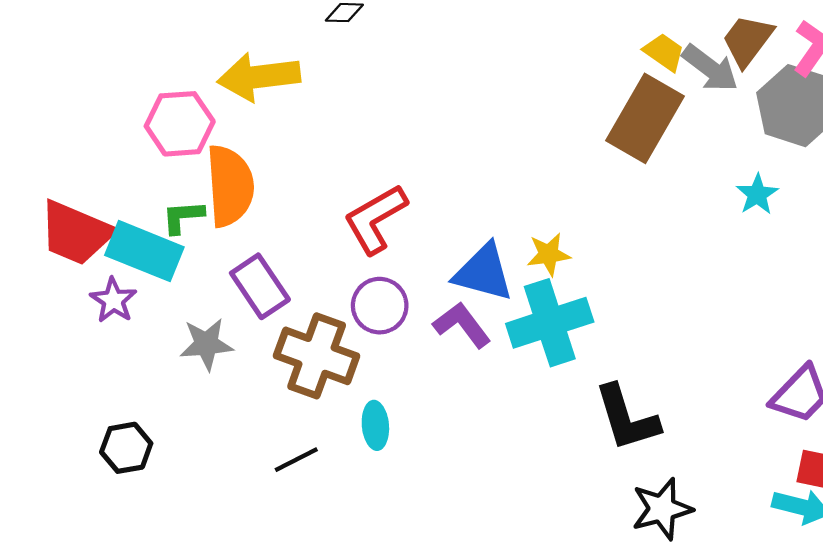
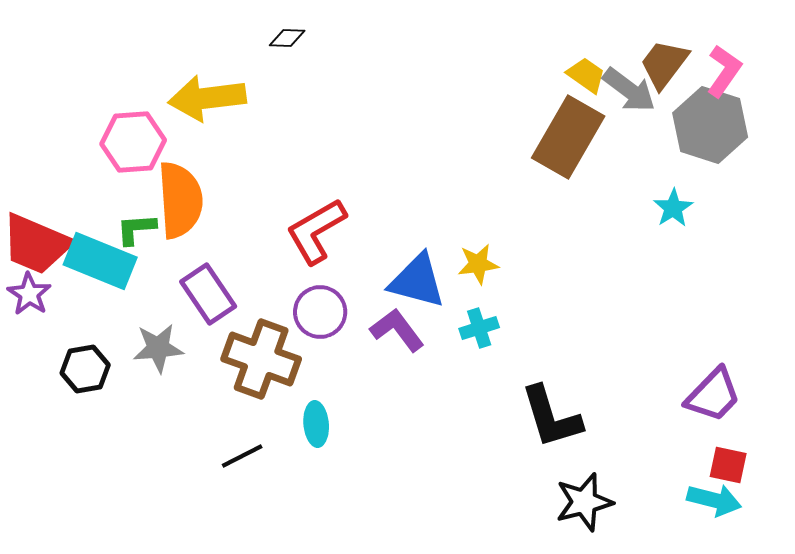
purple star: (113, 300) -> (29, 294), moved
cyan cross: (550, 323) -> (479, 328), size x0.5
black hexagon: (126, 448) -> (85, 369), moved

